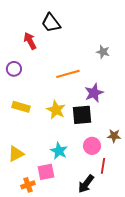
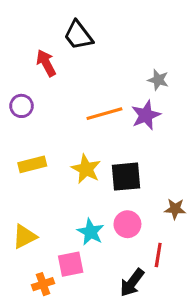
purple star: (94, 93) -> (146, 115), moved
yellow rectangle: (21, 107) -> (32, 164), turned -30
pink circle: (92, 146) -> (127, 224), moved

